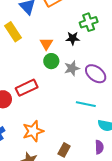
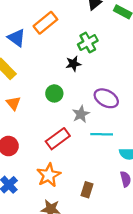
orange triangle: (46, 44) -> (13, 103), moved
gray star: (72, 68) -> (81, 114), moved
red rectangle: (27, 88) -> (58, 139), moved

